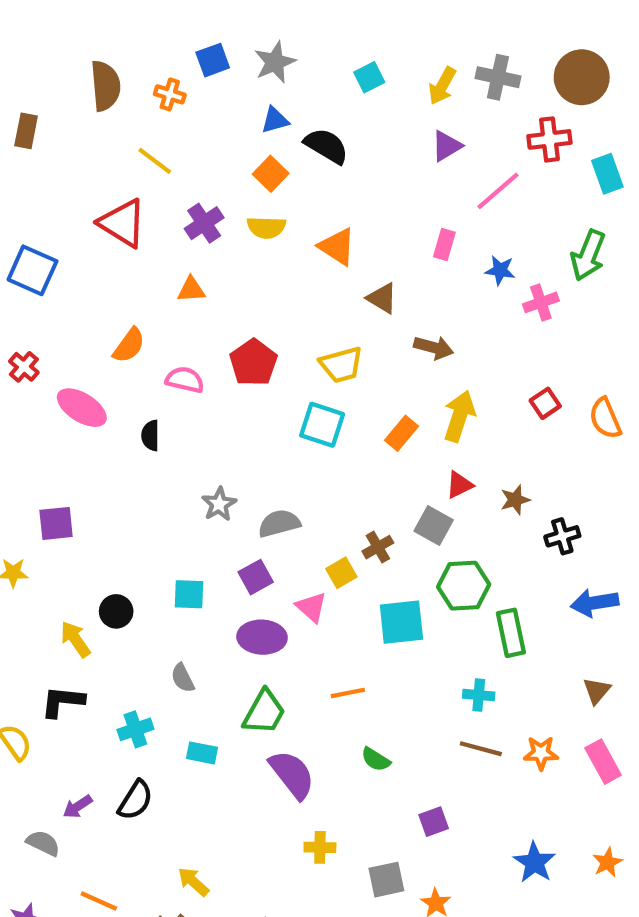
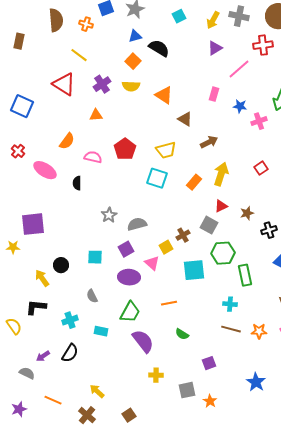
brown arrow: (434, 348) -> (209, 142), turned -42
purple square: (56, 523) -> (33, 224), size x1.4

